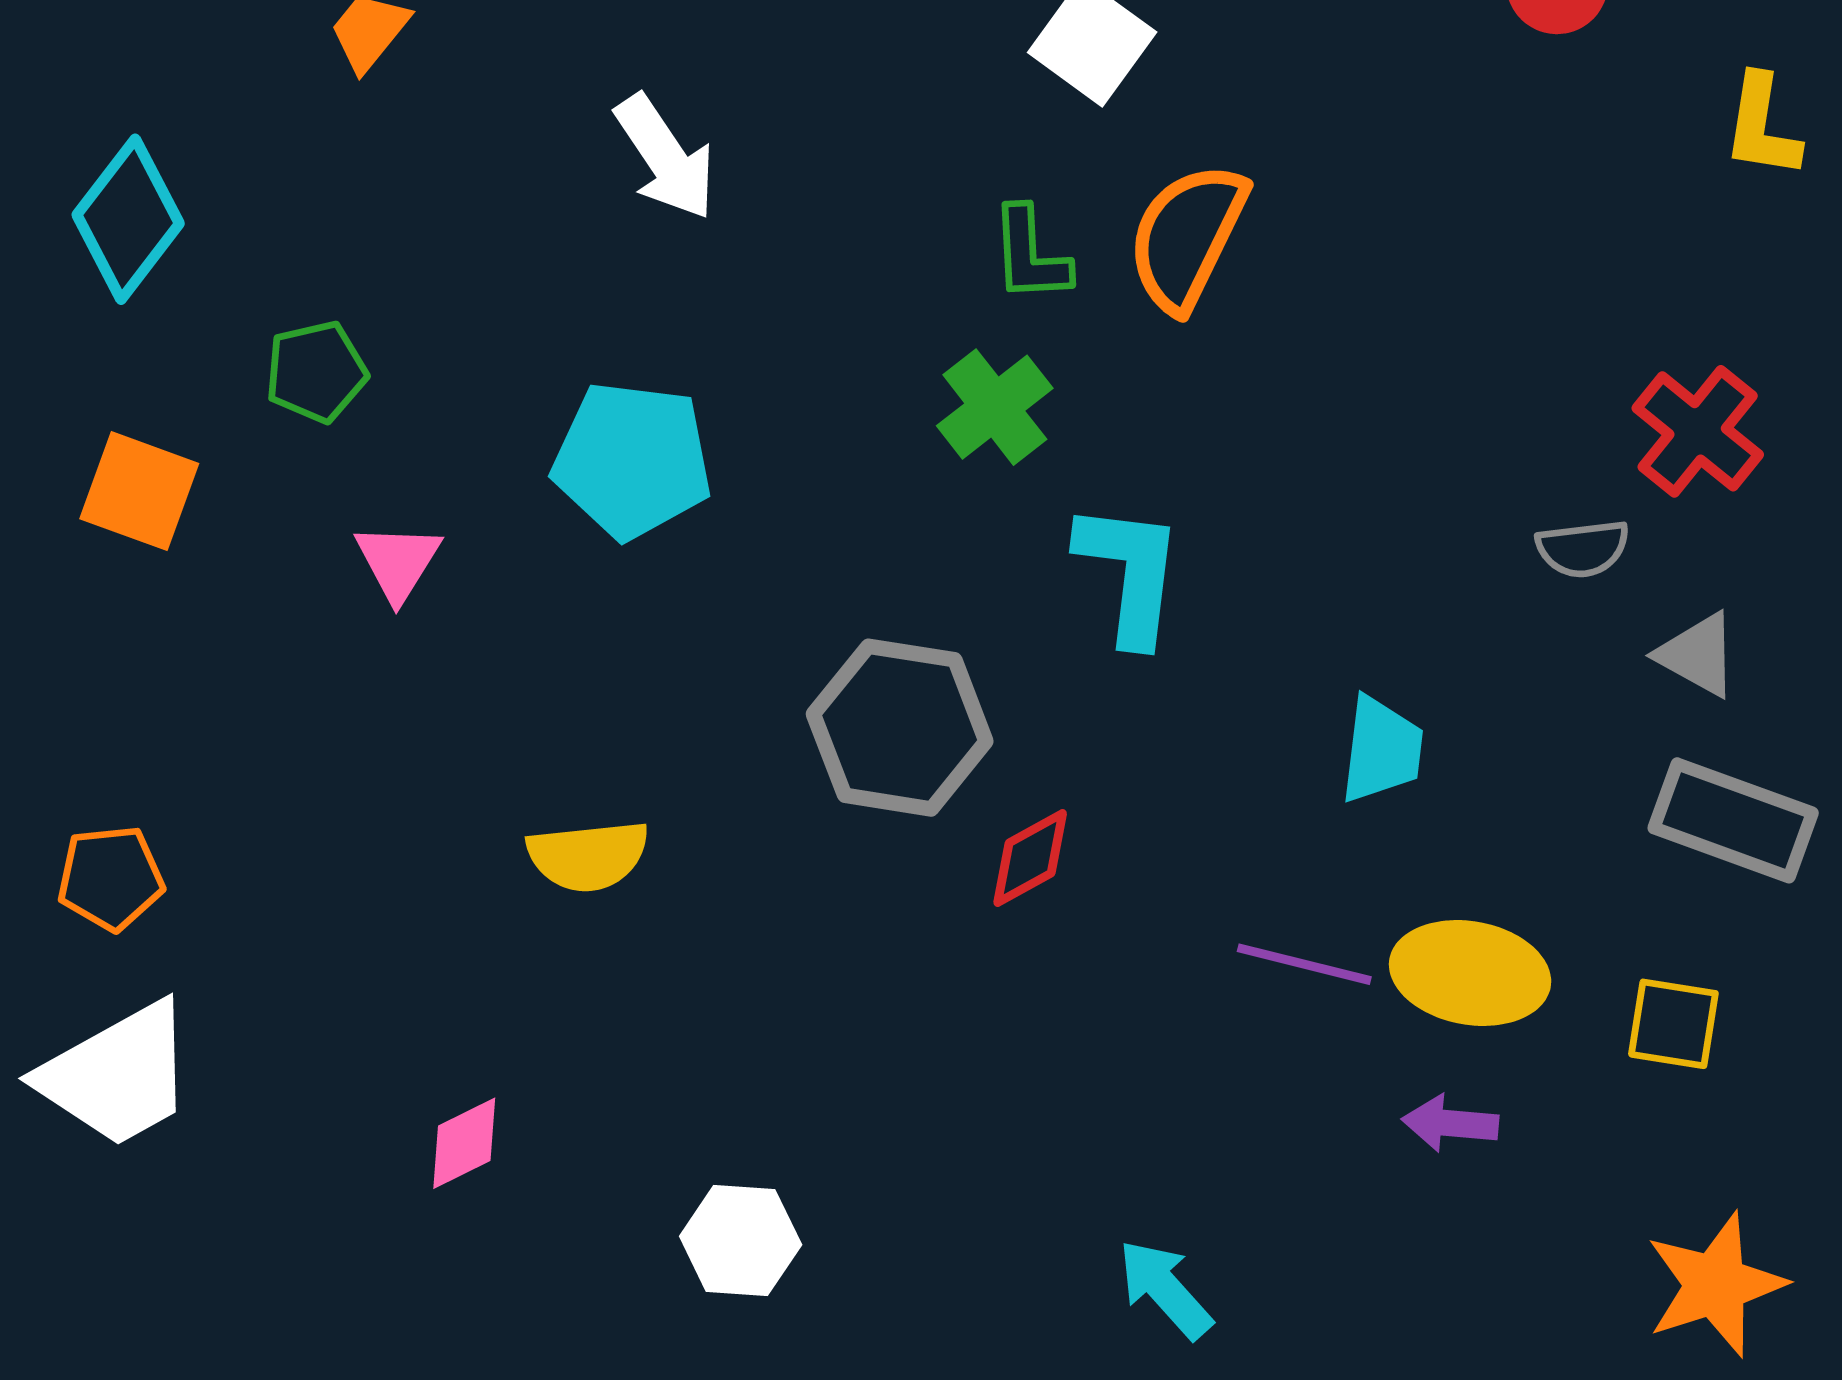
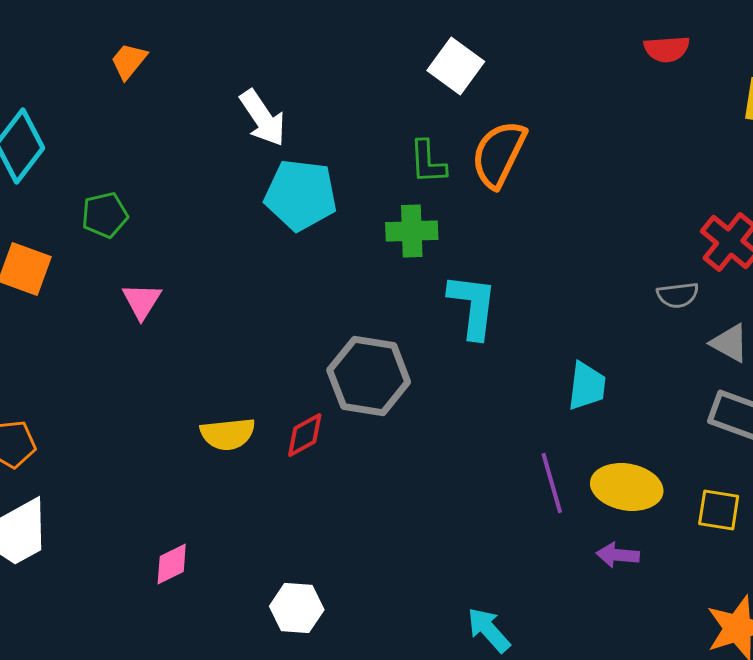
green cross: (995, 407) -> (412, 231), turned 36
cyan pentagon: (632, 460) -> (301, 195), moved
red diamond: (1030, 858) -> (305, 435), moved
purple line: (1304, 964) -> (552, 483), turned 60

